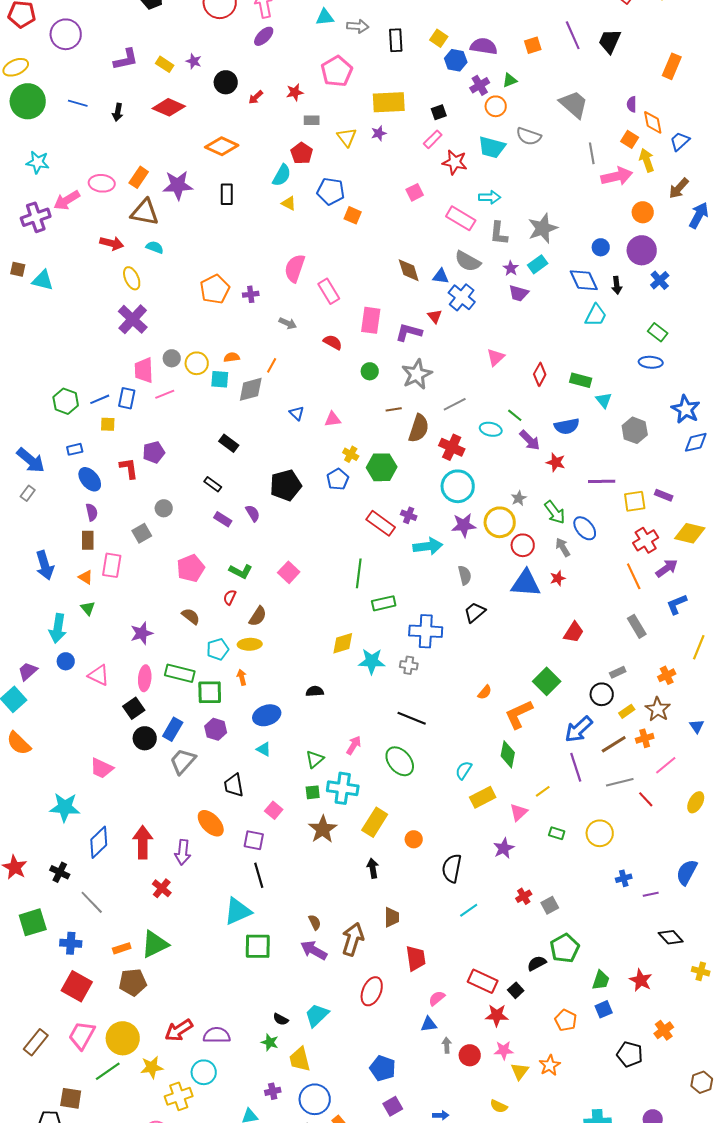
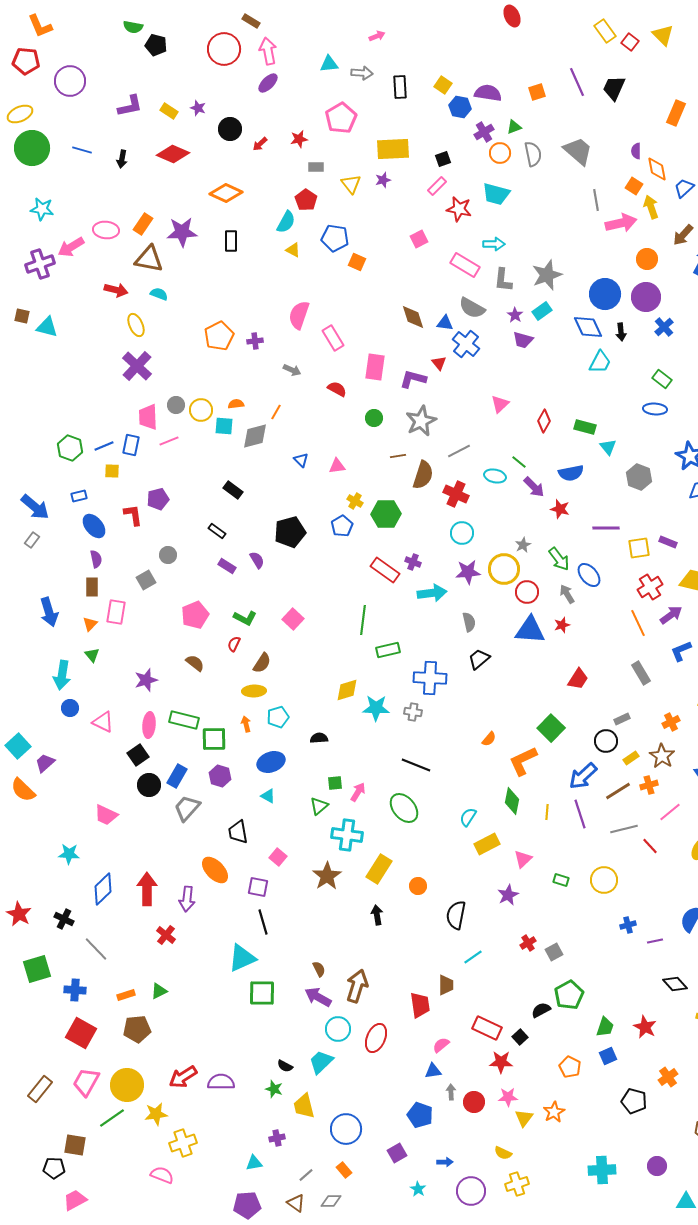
gray semicircle: (529, 136) -> (533, 154), moved, turned -120
blue circle: (601, 247) -> (605, 294), size x1.8
cyan circle: (458, 486) -> (462, 533), size x0.7
orange triangle: (86, 577) -> (90, 624), turned 42
cyan pentagon: (218, 649) -> (278, 717), moved
purple trapezoid: (28, 671) -> (45, 763), moved
yellow line: (543, 791) -> (547, 812), moved, turned -49
green square: (313, 792) -> (335, 783), moved
cyan star: (65, 807) -> (69, 854), size x0.7
brown trapezoid: (392, 917) -> (446, 985), moved
green triangle: (155, 944) -> (159, 991), size x0.6
blue pentagon: (383, 1068) -> (420, 1115), moved
cyan circle: (204, 1072) -> (338, 1029), moved
blue circle: (315, 1099) -> (346, 1129), moved

